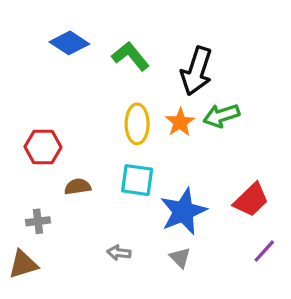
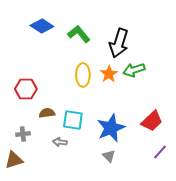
cyan square: (137, 180) -> (73, 120), moved
gray arrow: (119, 253) -> (60, 142), moved

